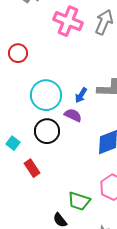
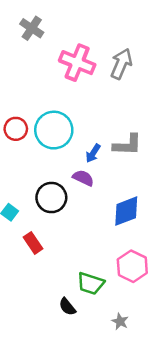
red circle: (18, 53) -> (16, 129), moved
cyan circle: (46, 95) -> (54, 130), moved

